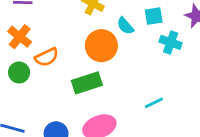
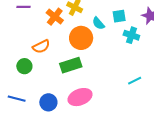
orange cross: (20, 37) -> (55, 17), moved
green circle: (19, 72) -> (24, 66), moved
cyan line: (154, 103) -> (135, 81), moved

